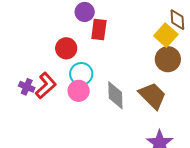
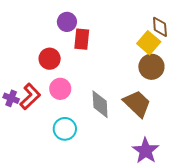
cyan circle: (81, 74) -> (65, 129), moved
pink circle: (79, 91) -> (60, 89), moved

